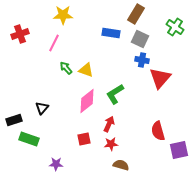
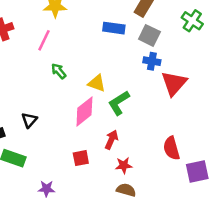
yellow triangle: (86, 70) -> (97, 83), moved
red star: (111, 144) -> (124, 165), moved

